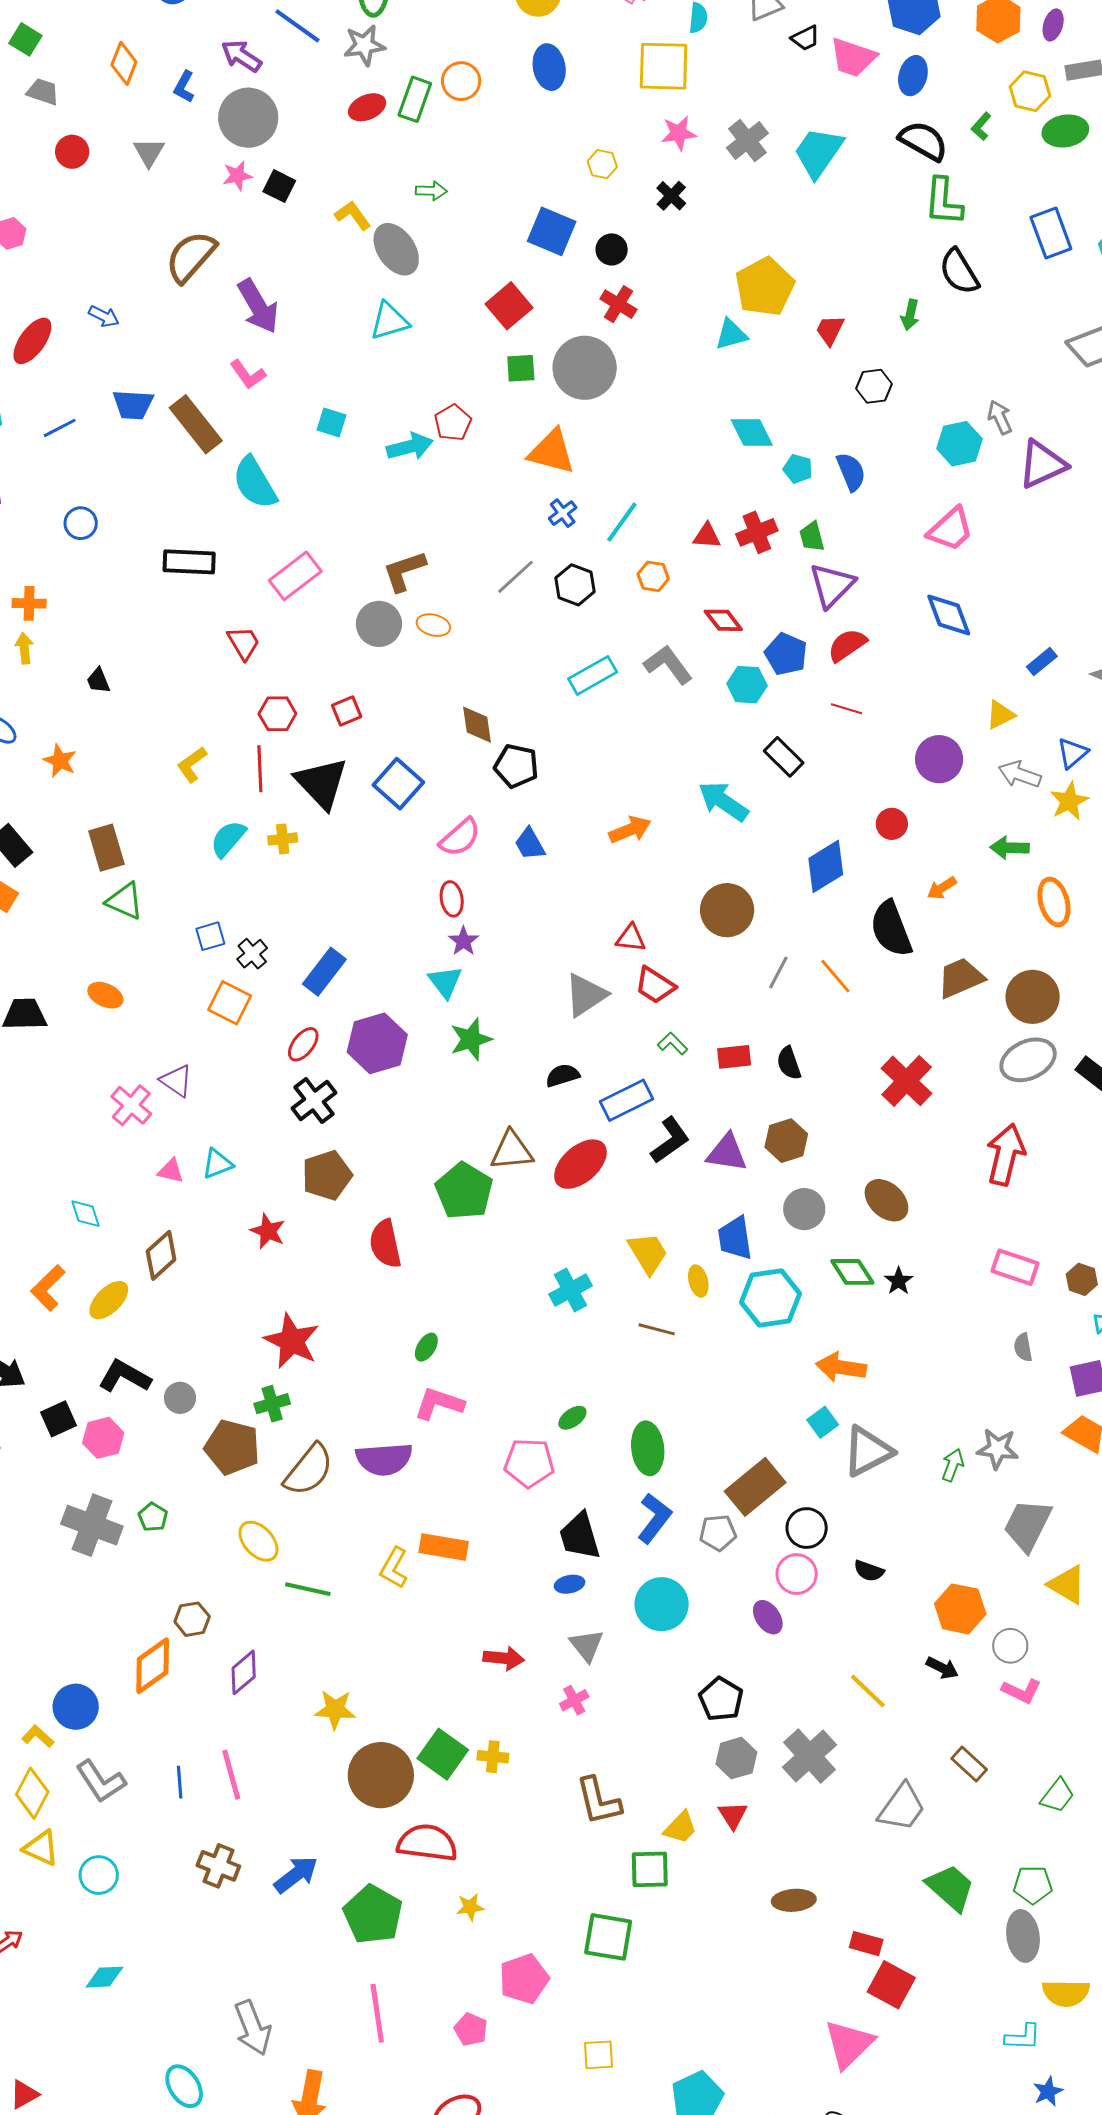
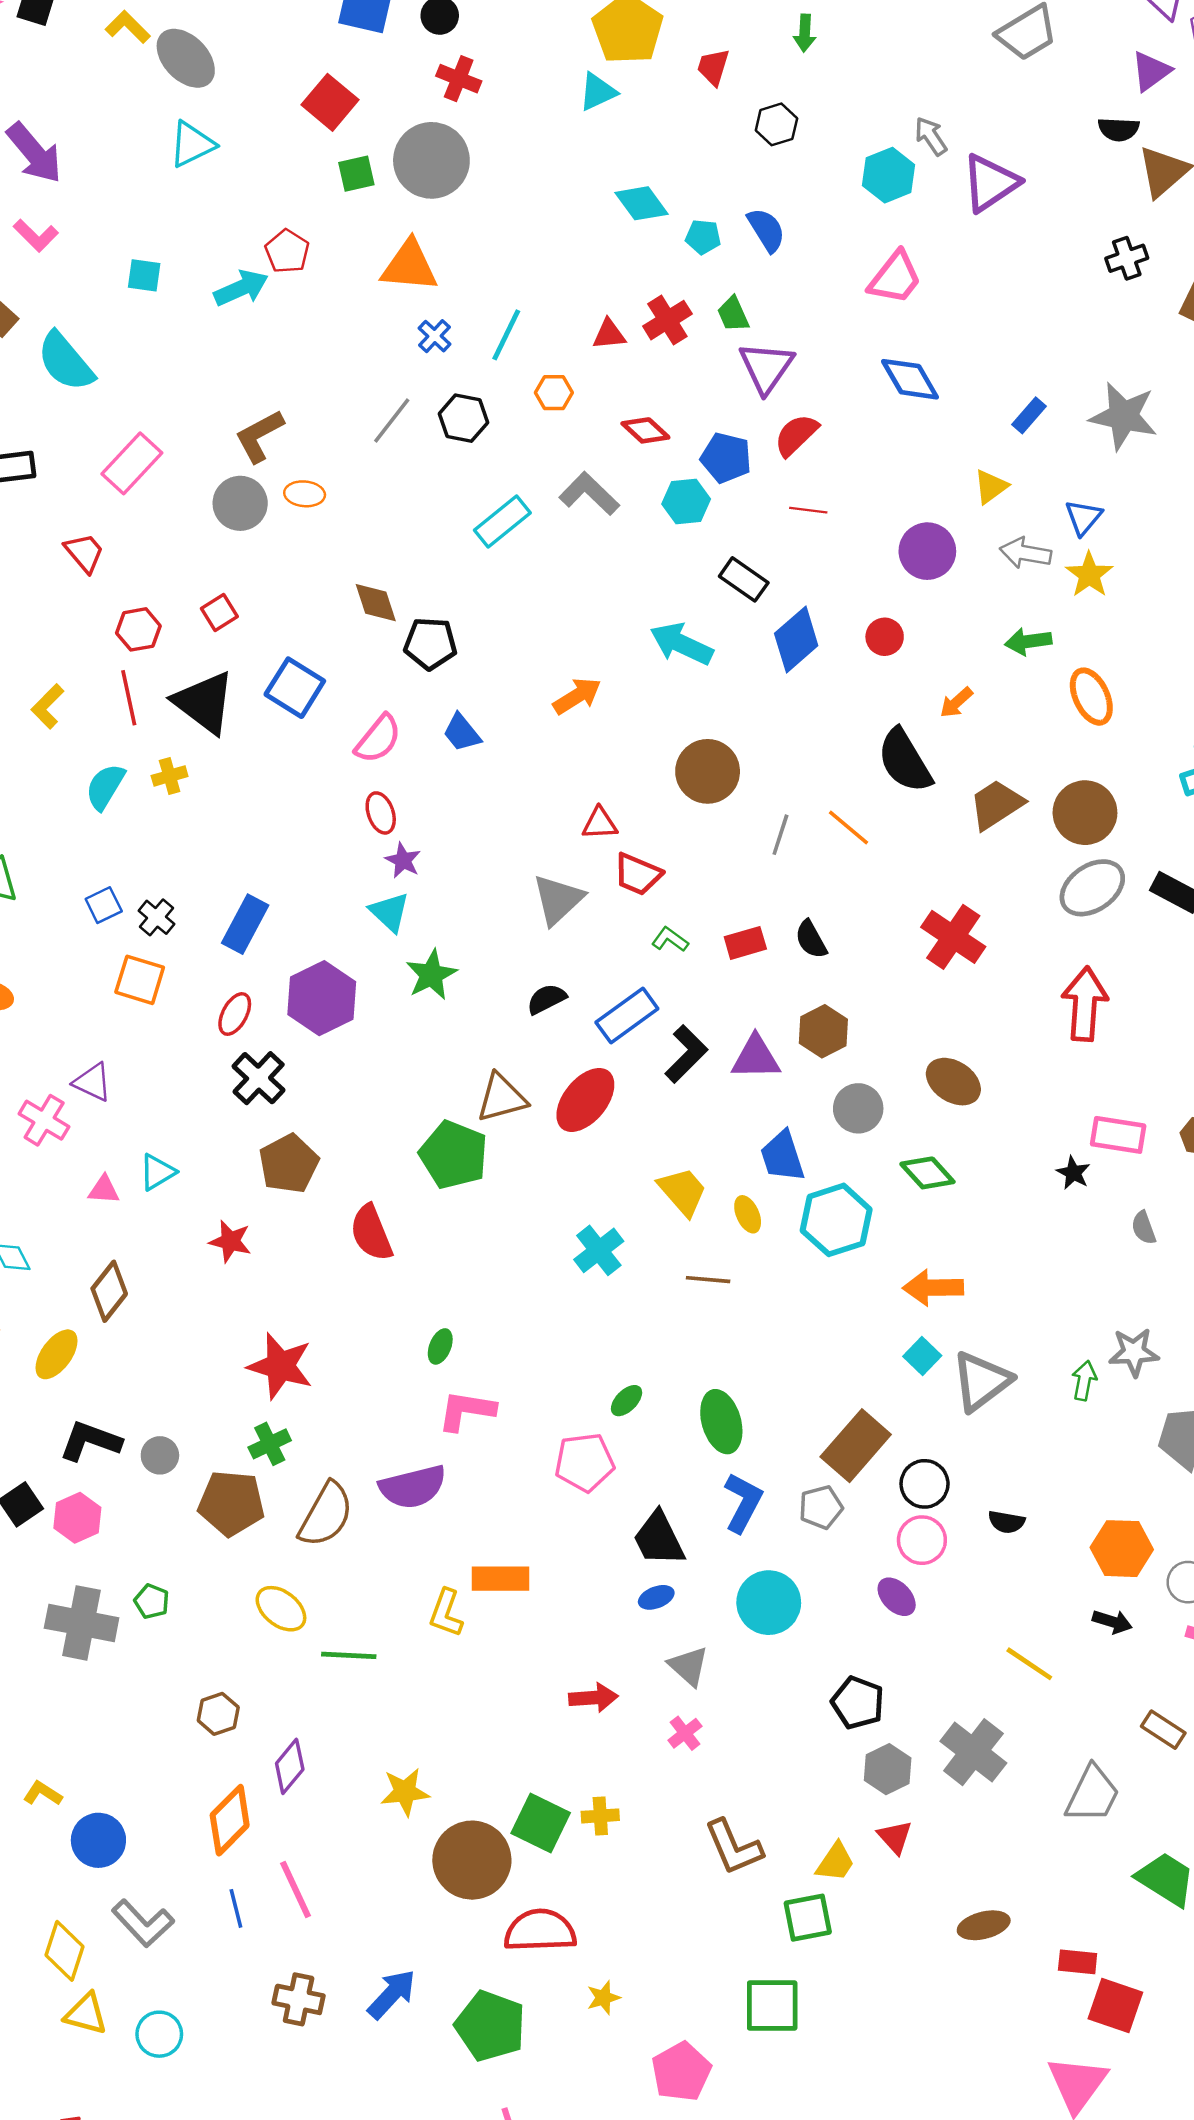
blue diamond: (826, 866) -> (796, 639), moved
black star: (899, 1281) -> (1073, 1173), moved
orange diamond: (153, 1666) -> (230, 1820), moved
yellow L-shape: (38, 1736) -> (43, 1793), moved

